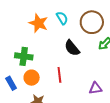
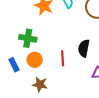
black semicircle: (72, 48) -> (84, 48), moved, turned 48

